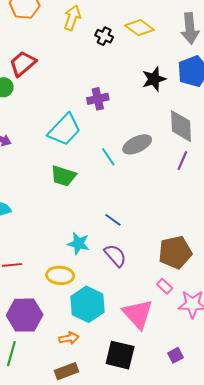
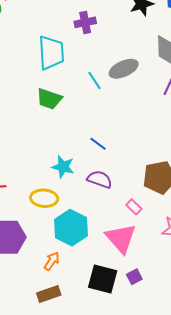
cyan trapezoid: (64, 130) -> (51, 53), turned -48
purple semicircle: (115, 256) -> (100, 179), turned -30
pink rectangle: (165, 286) -> (134, 207), moved
orange arrow: (69, 338) -> (52, 261), turned -48
purple square: (176, 355) -> (134, 277), moved

